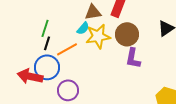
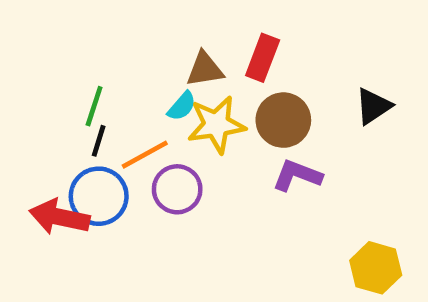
purple L-shape: (133, 58) -> (297, 175), turned 100
purple circle: (68, 90) -> (177, 189), moved

